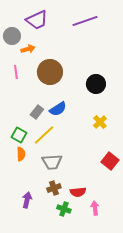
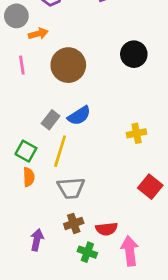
black circle: (96, 84) -> (134, 54), moved
yellow cross: (100, 122) -> (137, 133), turned 32
yellow line: (44, 135) -> (60, 151), turned -30
pink arrow: (95, 208) -> (130, 251), size x1.5

